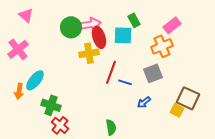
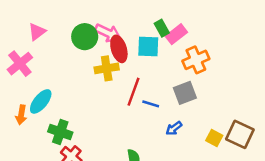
pink triangle: (26, 15) -> (37, 32), moved, turned 42
pink arrow: (90, 24) -> (108, 33), turned 35
pink rectangle: (172, 25) -> (176, 34), moved
brown square: (188, 98) -> (240, 134), moved

